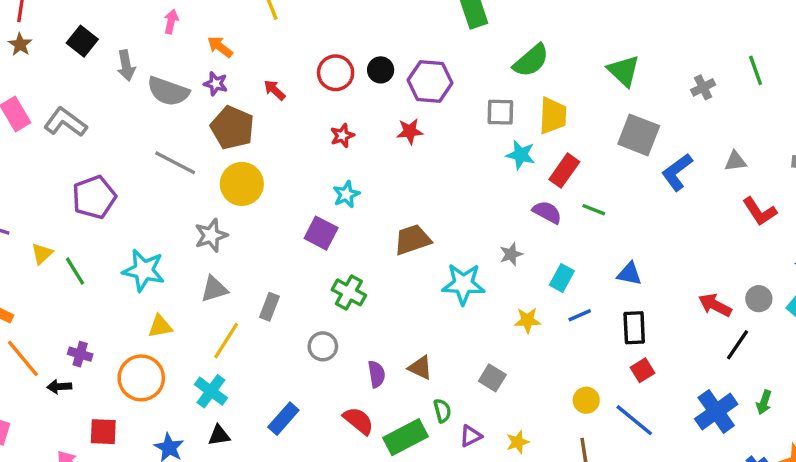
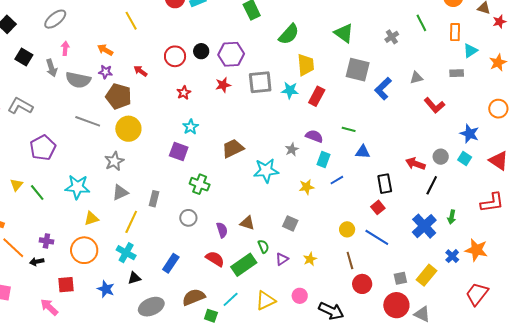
pink arrow: (171, 22) -> (65, 48), moved
gray square: (500, 112) -> (260, 82), moved, size x1.4
green line: (594, 210) -> (349, 129), moved
purple semicircle: (547, 212) -> (314, 136), moved
black rectangle: (634, 328) -> (385, 184), moved

